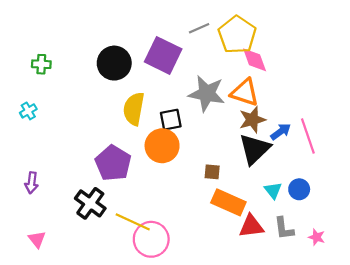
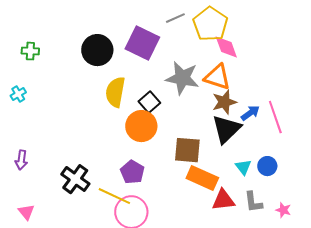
black square: (171, 120) -> (149, 102), turned -30
purple pentagon: (113, 163) -> (132, 172), moved, size x0.7
brown square: (212, 172) -> (187, 150), size x1.8

